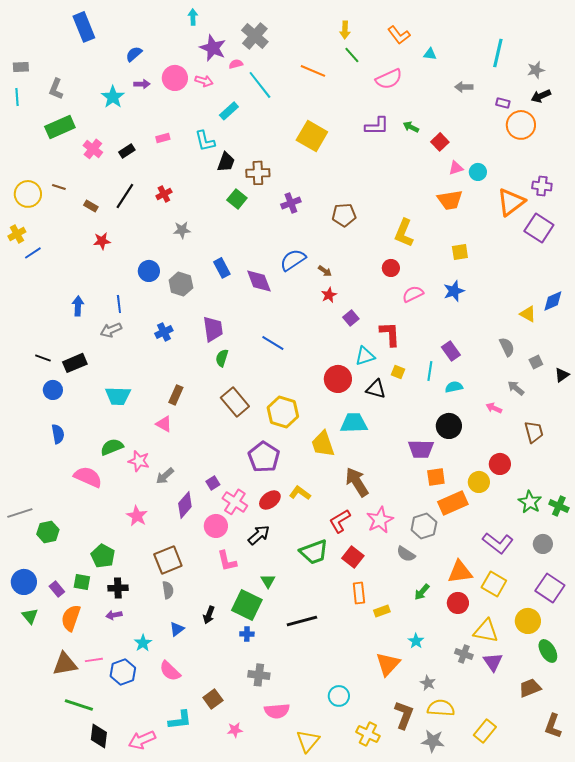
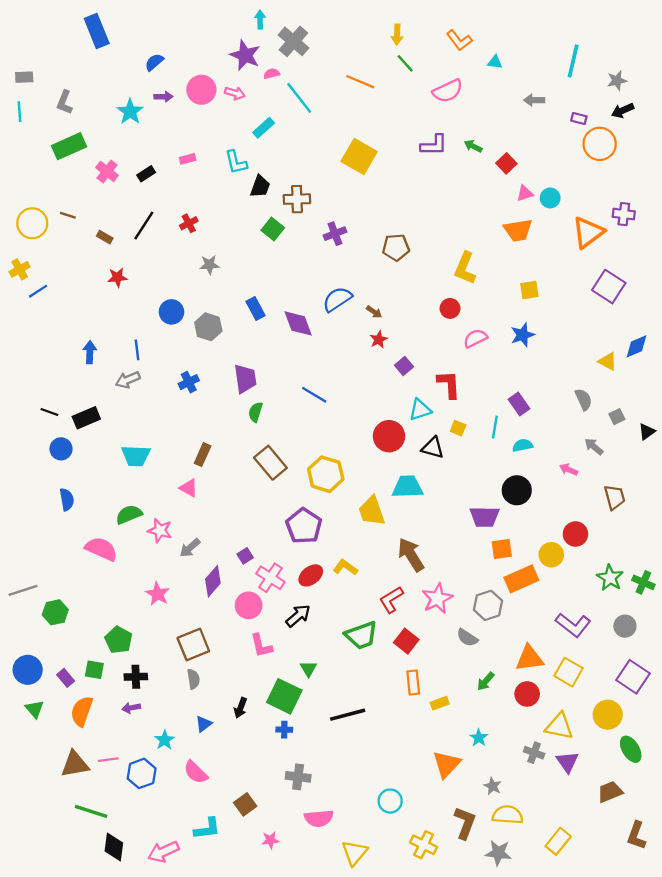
cyan arrow: (193, 17) -> (260, 20), moved
purple square: (539, 228) -> (609, 287), moved

